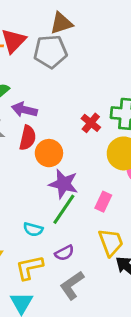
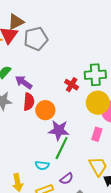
brown triangle: (61, 23) -> (16, 22), moved
purple arrow: (24, 110) -> (24, 82), turned 30
pink rectangle: (103, 202) -> (97, 134), moved

